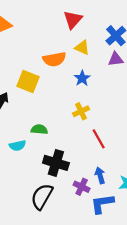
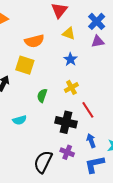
orange semicircle: (54, 59) -> (34, 41), moved
green semicircle: (39, 129) -> (42, 96), moved, turned -72
black cross: (56, 163) -> (66, 122), moved
purple cross: (82, 187) -> (67, 152), moved

